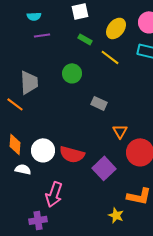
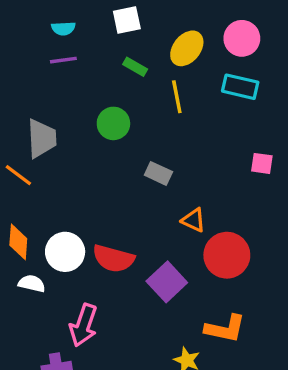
cyan semicircle: (34, 16) -> (63, 28), moved
yellow line: (110, 57) -> (177, 97), turned 42
orange triangle: (120, 131) -> (193, 220), turned -35

